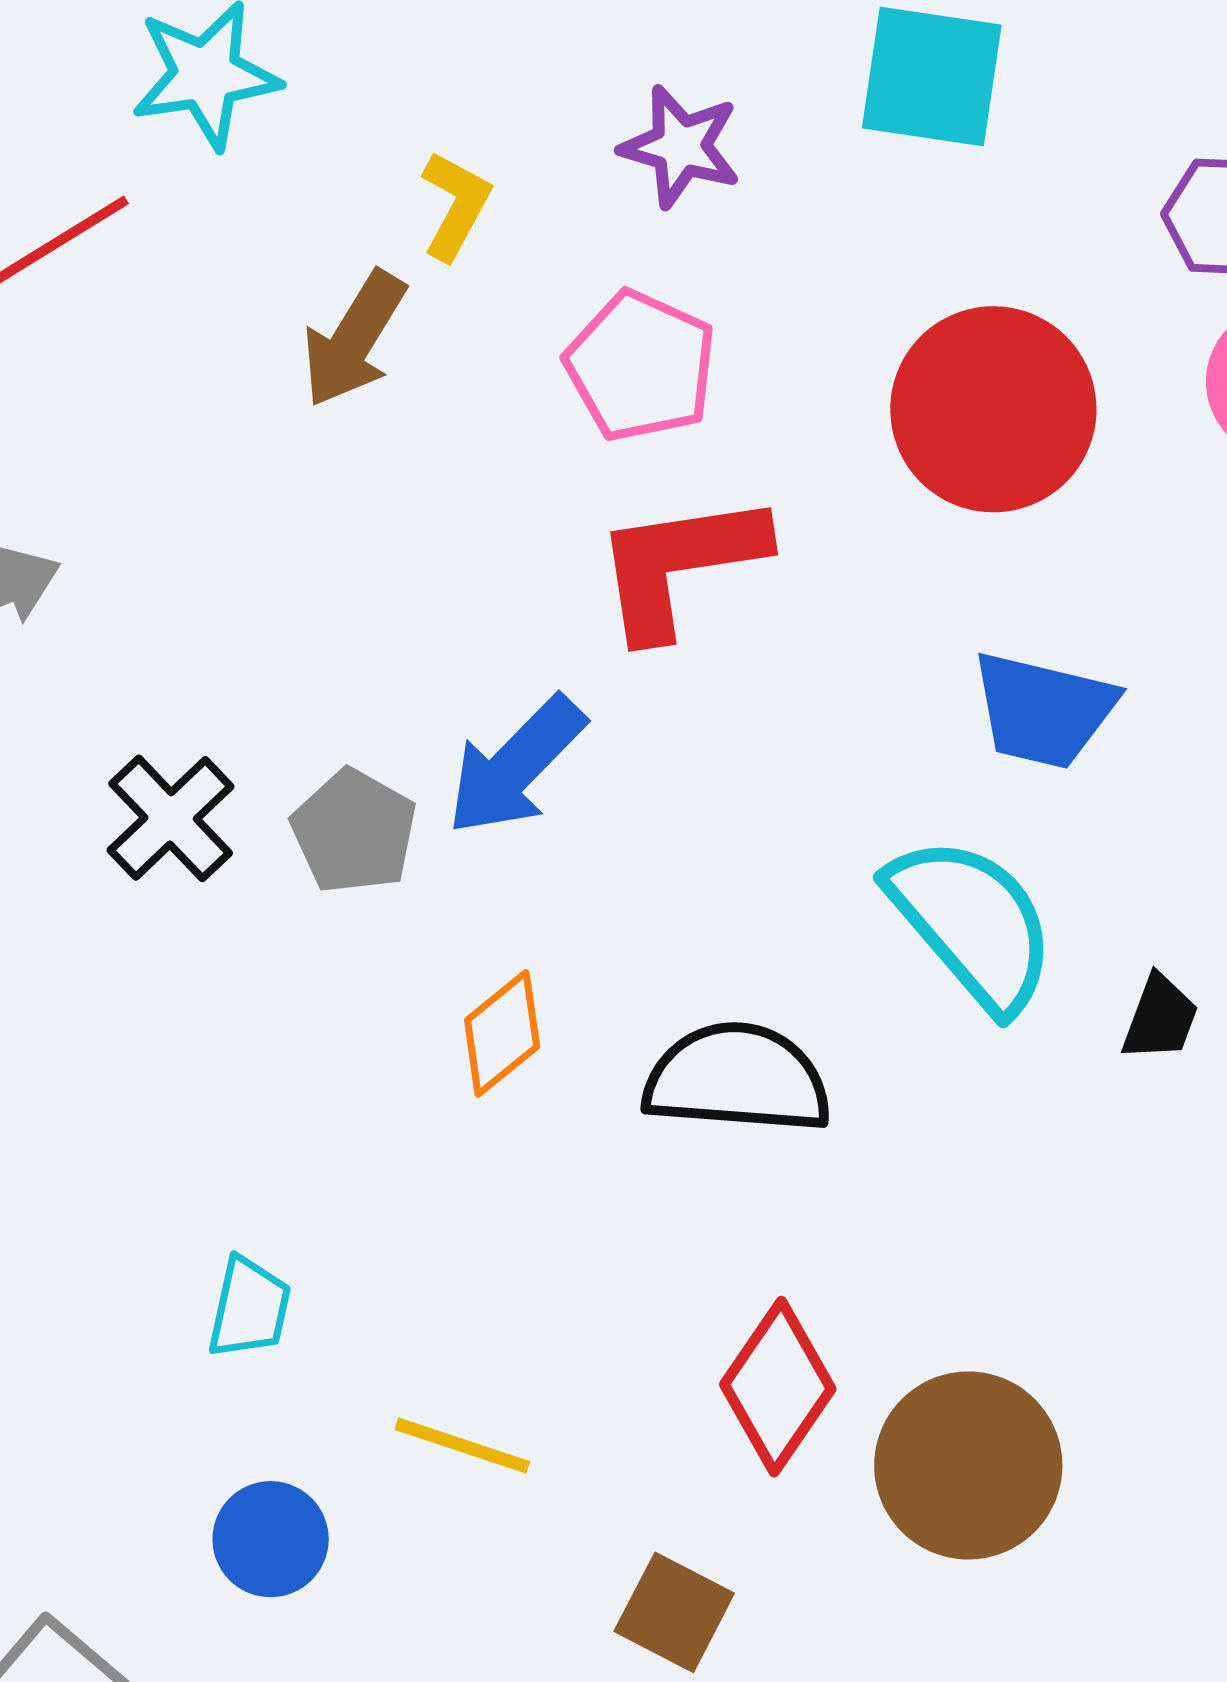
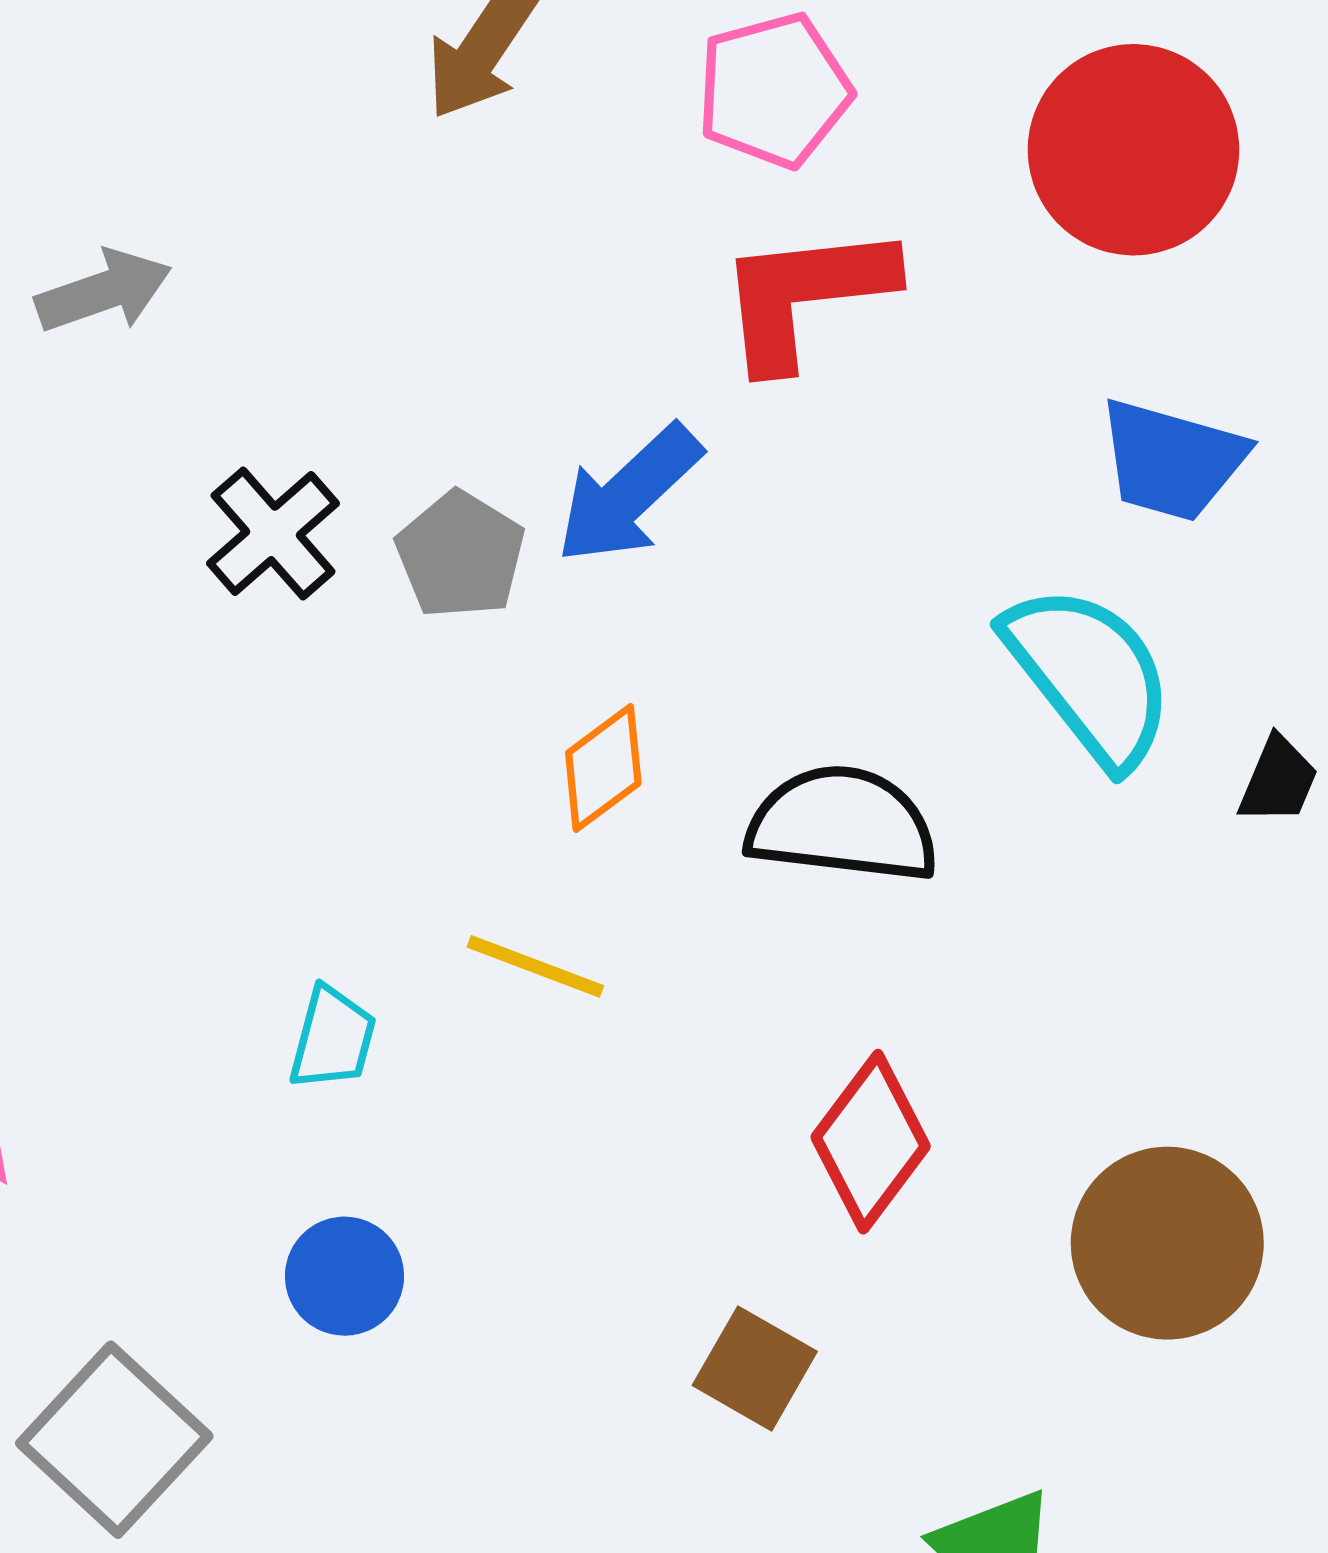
pink pentagon: (641, 366) -> (774, 90), turned 30
yellow line: (462, 1446) -> (535, 966), moved
brown circle: (968, 1465) -> (1167, 1243), moved

